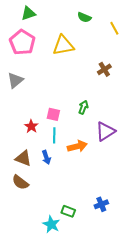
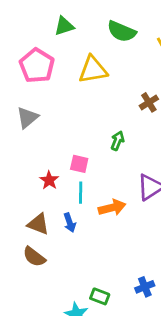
green triangle: (28, 13) -> (64, 26), moved
green semicircle: (84, 17) -> (122, 31), size x1.5
green arrow: (83, 107) -> (117, 141), moved

